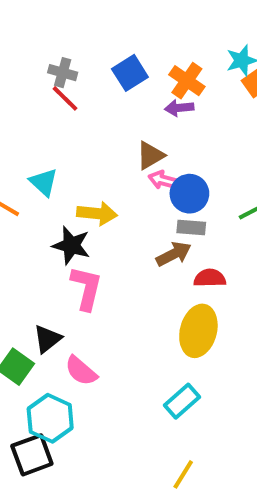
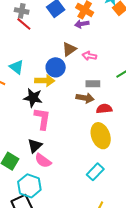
pink arrow: (163, 180) -> (89, 56), moved
blue circle: (189, 194) -> (56, 67), moved
brown arrow: (174, 254) -> (85, 98), turned 42
yellow ellipse: (198, 331) -> (101, 136), turned -30
black triangle: (47, 339) -> (35, 146), moved

